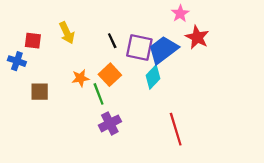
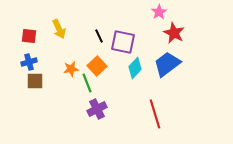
blue trapezoid: (163, 50) -> (167, 64), moved
blue cross: (17, 61) -> (29, 62), moved, turned -35

